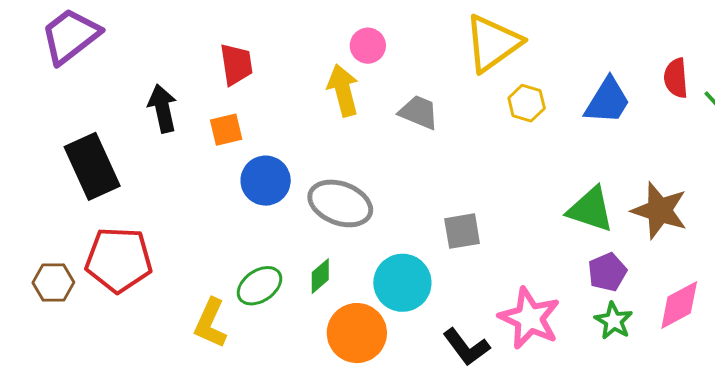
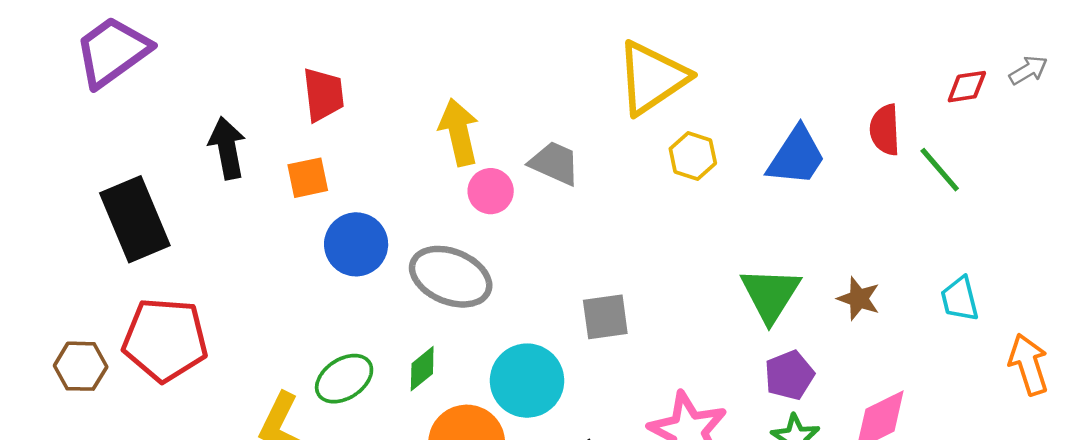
pink circle: (368, 46) -> (491, 191), moved
green triangle: (591, 209) -> (770, 294), turned 42
brown star: (660, 211) -> (859, 299), size x0.6

